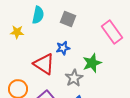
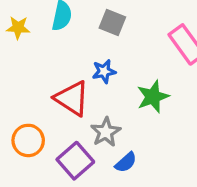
yellow star: (17, 32) -> (18, 28), moved
gray star: (74, 78) -> (106, 132), moved

